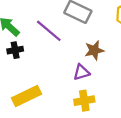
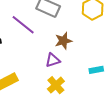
yellow cross: (84, 101) -> (56, 85), turned -30

